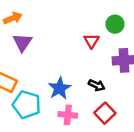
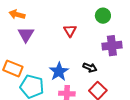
orange arrow: (13, 18) -> (17, 14), turned -140
red triangle: (92, 41) -> (70, 31), moved

